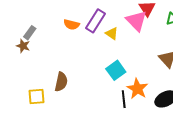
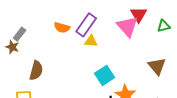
yellow triangle: (112, 33) -> (91, 41), moved, turned -32
brown semicircle: (61, 82) -> (36, 71), moved

